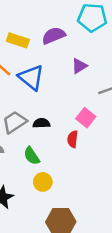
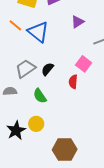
black semicircle: (41, 123) -> (47, 69), turned -48
yellow circle: (43, 182) -> (36, 124), moved

